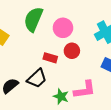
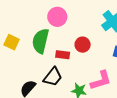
green semicircle: (33, 19) -> (40, 41), moved
pink circle: (63, 28) -> (57, 17), moved

